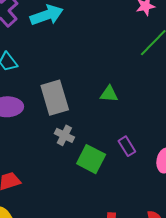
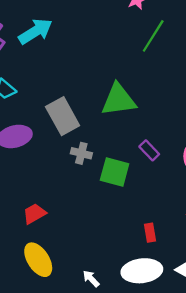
green triangle: (109, 94) -> (119, 100), size x1.8

